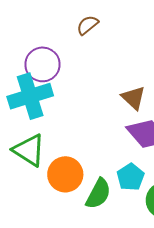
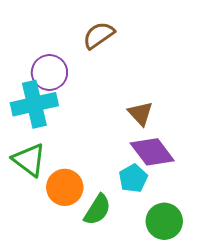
brown semicircle: (87, 25) -> (99, 35), size x1.4
cyan pentagon: (131, 177) -> (133, 178), moved

